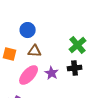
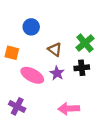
brown triangle: (35, 51) -> (55, 49), moved, turned 32
pink ellipse: (29, 75) -> (32, 75), turned 75

